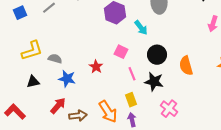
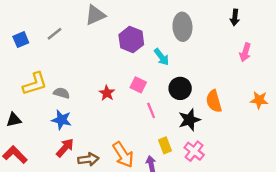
red star: (96, 67) -> (107, 93), moved
blue star: (67, 79) -> (62, 120), moved
black triangle: (33, 82) -> (14, 120), moved
black star: (154, 82) -> (189, 120), moved, turned -30
yellow rectangle: (131, 100) -> (165, 145), moved

